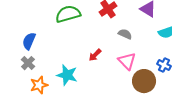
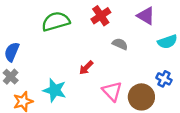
pink triangle: (127, 61) -> (112, 91), moved

